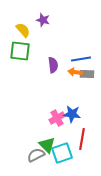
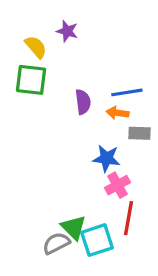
gray rectangle: (87, 74) -> (139, 133), moved
blue star: (72, 114) -> (106, 158), moved
pink cross: (57, 118) -> (117, 185), moved

